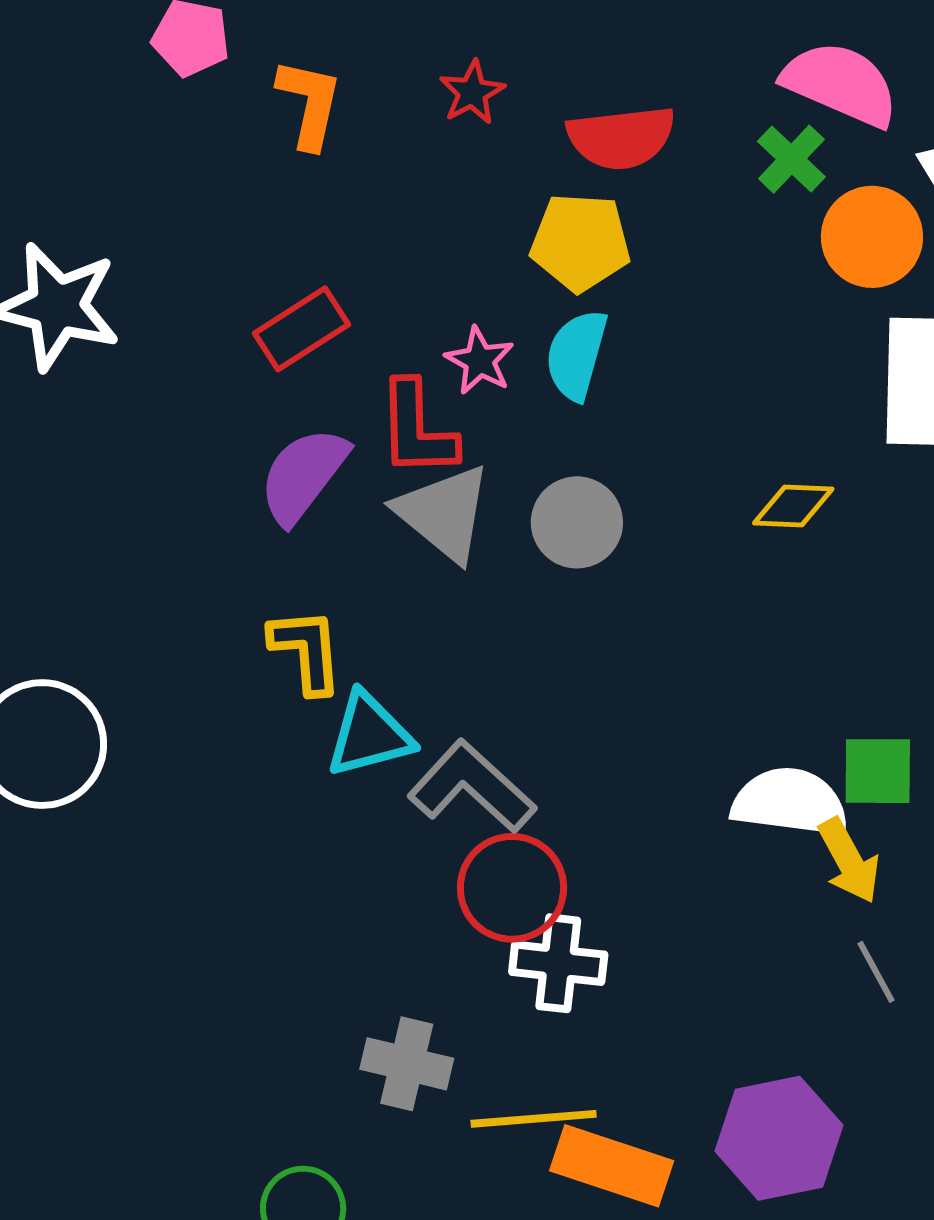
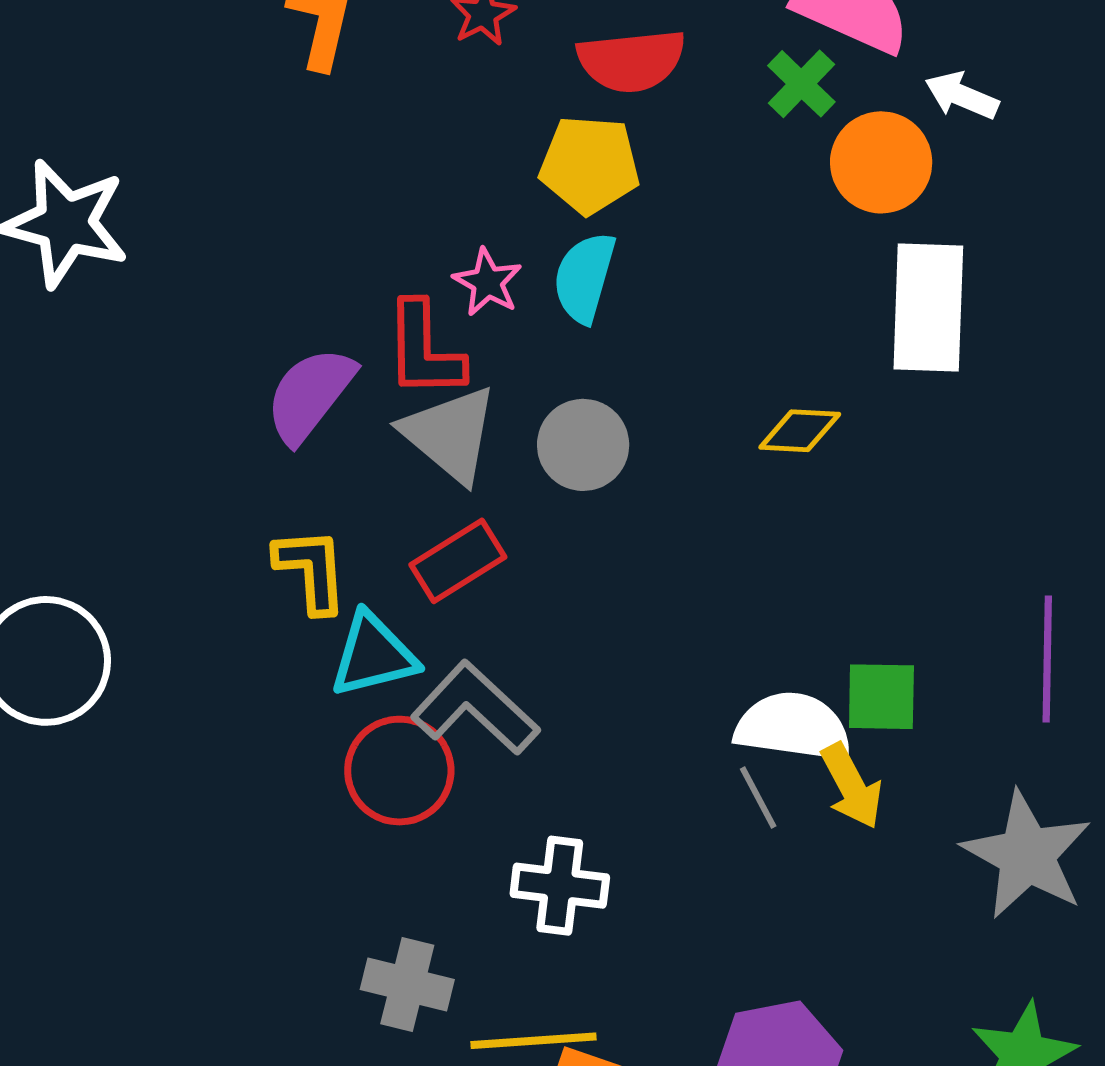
red rectangle: (302, 329) -> (458, 561), moved
red circle: (512, 888) -> (399, 771), moved
gray line: (876, 972) -> (758, 798), moved

